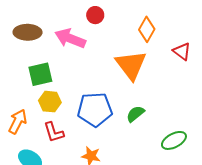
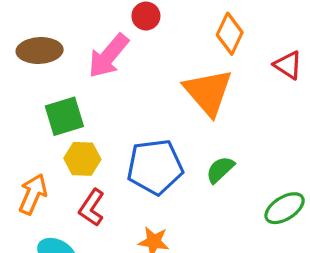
pink arrow: (70, 38) -> (108, 56), turned -68
red L-shape: (54, 132) -> (92, 208), turned 55

